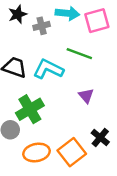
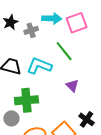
green line: (79, 54) -> (64, 51), turned 35
green cross: (30, 109) -> (26, 100), turned 30

